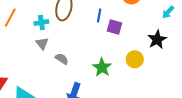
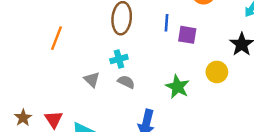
cyan cross: (41, 23) -> (119, 59), moved
gray triangle: (42, 43) -> (92, 80), moved

